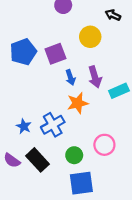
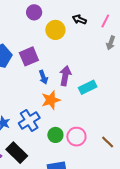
yellow circle: (90, 37) -> (55, 30), moved
purple arrow: (95, 77) -> (65, 76), turned -150
green circle: (74, 155) -> (55, 135), moved

